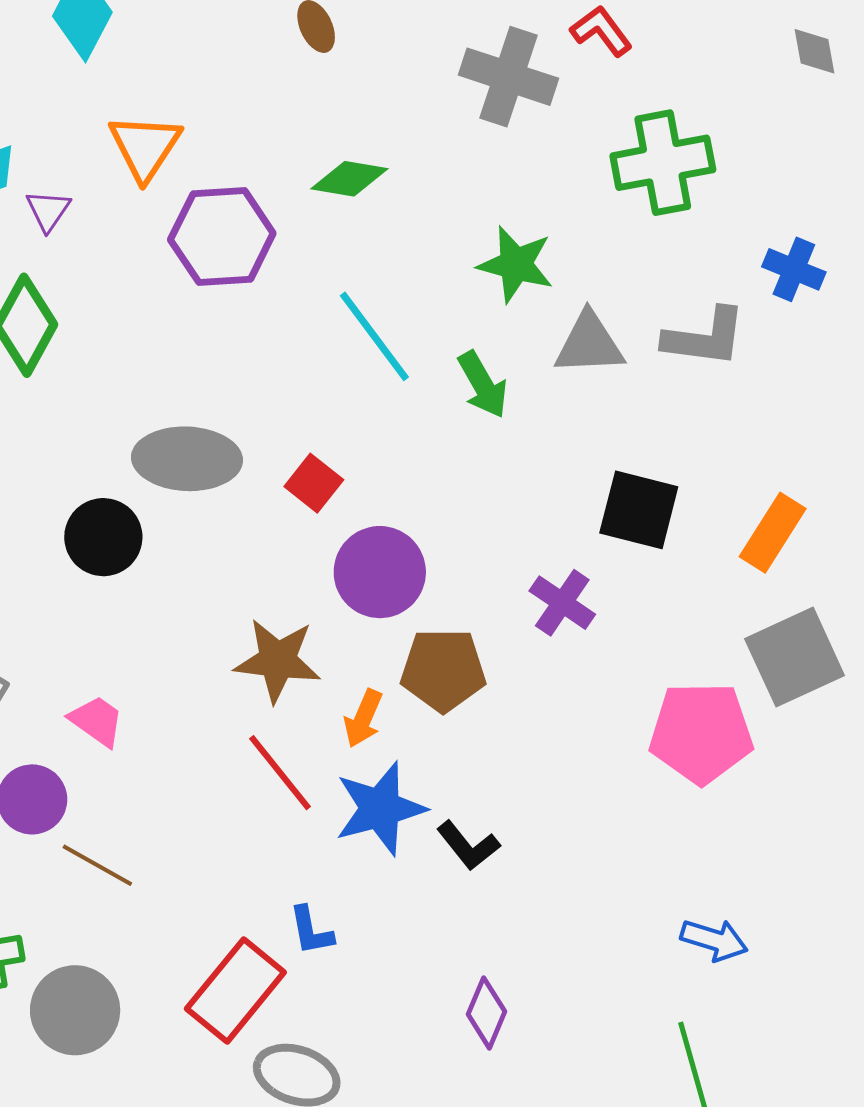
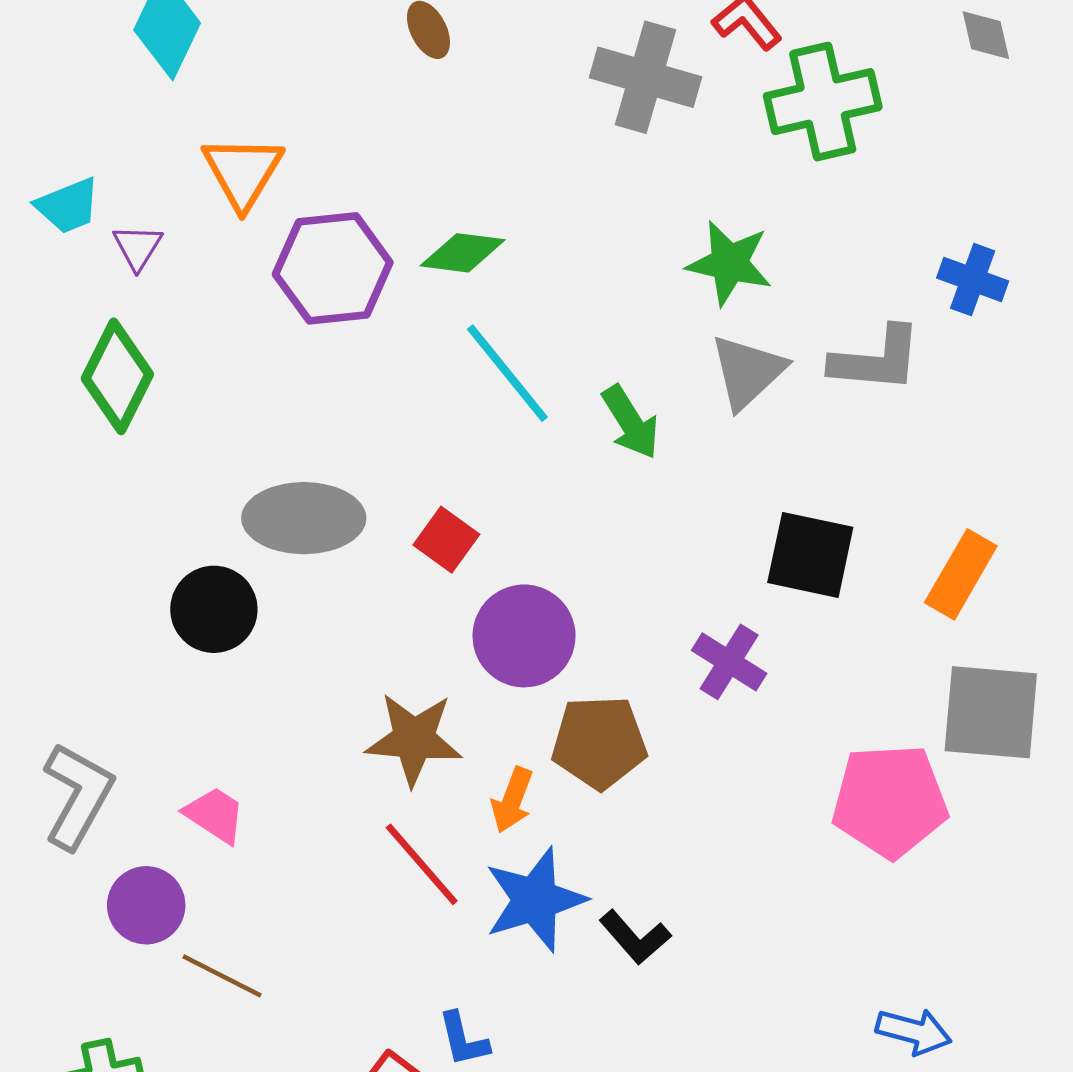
green cross: (663, 163) -> (823, 102), moved
green diamond: (349, 179) -> (463, 253), moved
green star: (516, 264) -> (729, 263), moved
gray triangle: (589, 344) -> (748, 372), turned -38
gray square: (795, 657) -> (991, 712), turned 32

